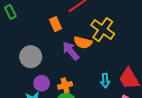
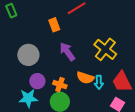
yellow cross: (103, 30) -> (105, 49), moved
orange semicircle: (83, 42) -> (85, 78), moved
orange cross: (65, 85) -> (60, 85), turned 32

